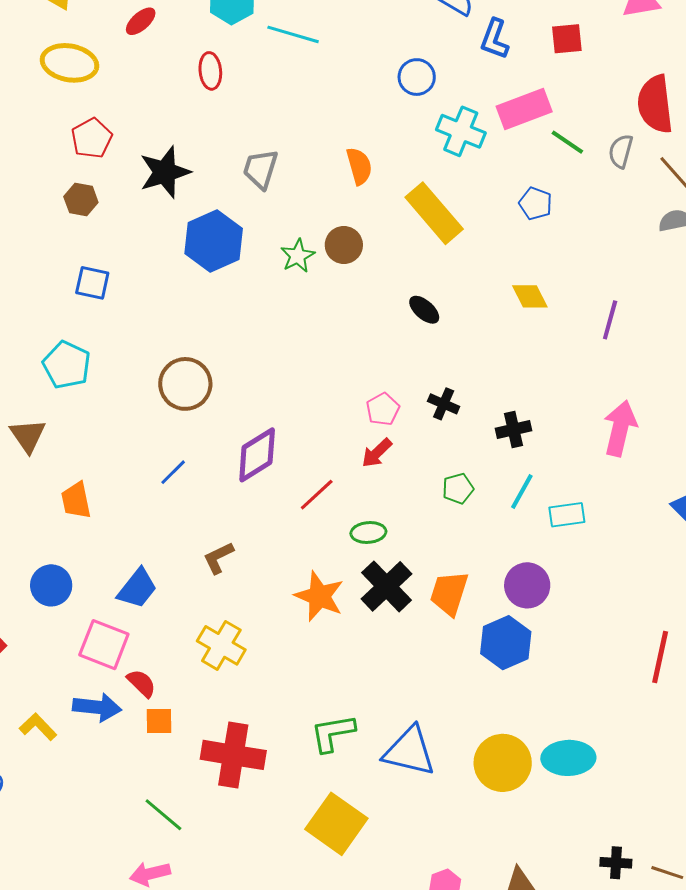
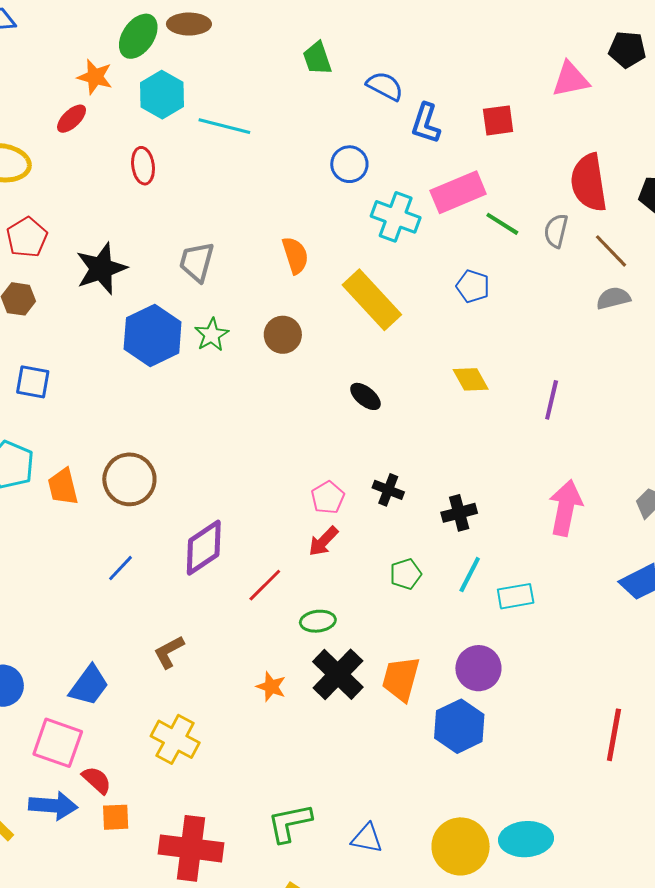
green star: (298, 256) -> (212, 335), moved
orange trapezoid: (76, 500) -> (63, 487), moved
orange star: (319, 596) -> (271, 687), size x0.6
blue triangle: (409, 751) -> (367, 838), size x0.6

